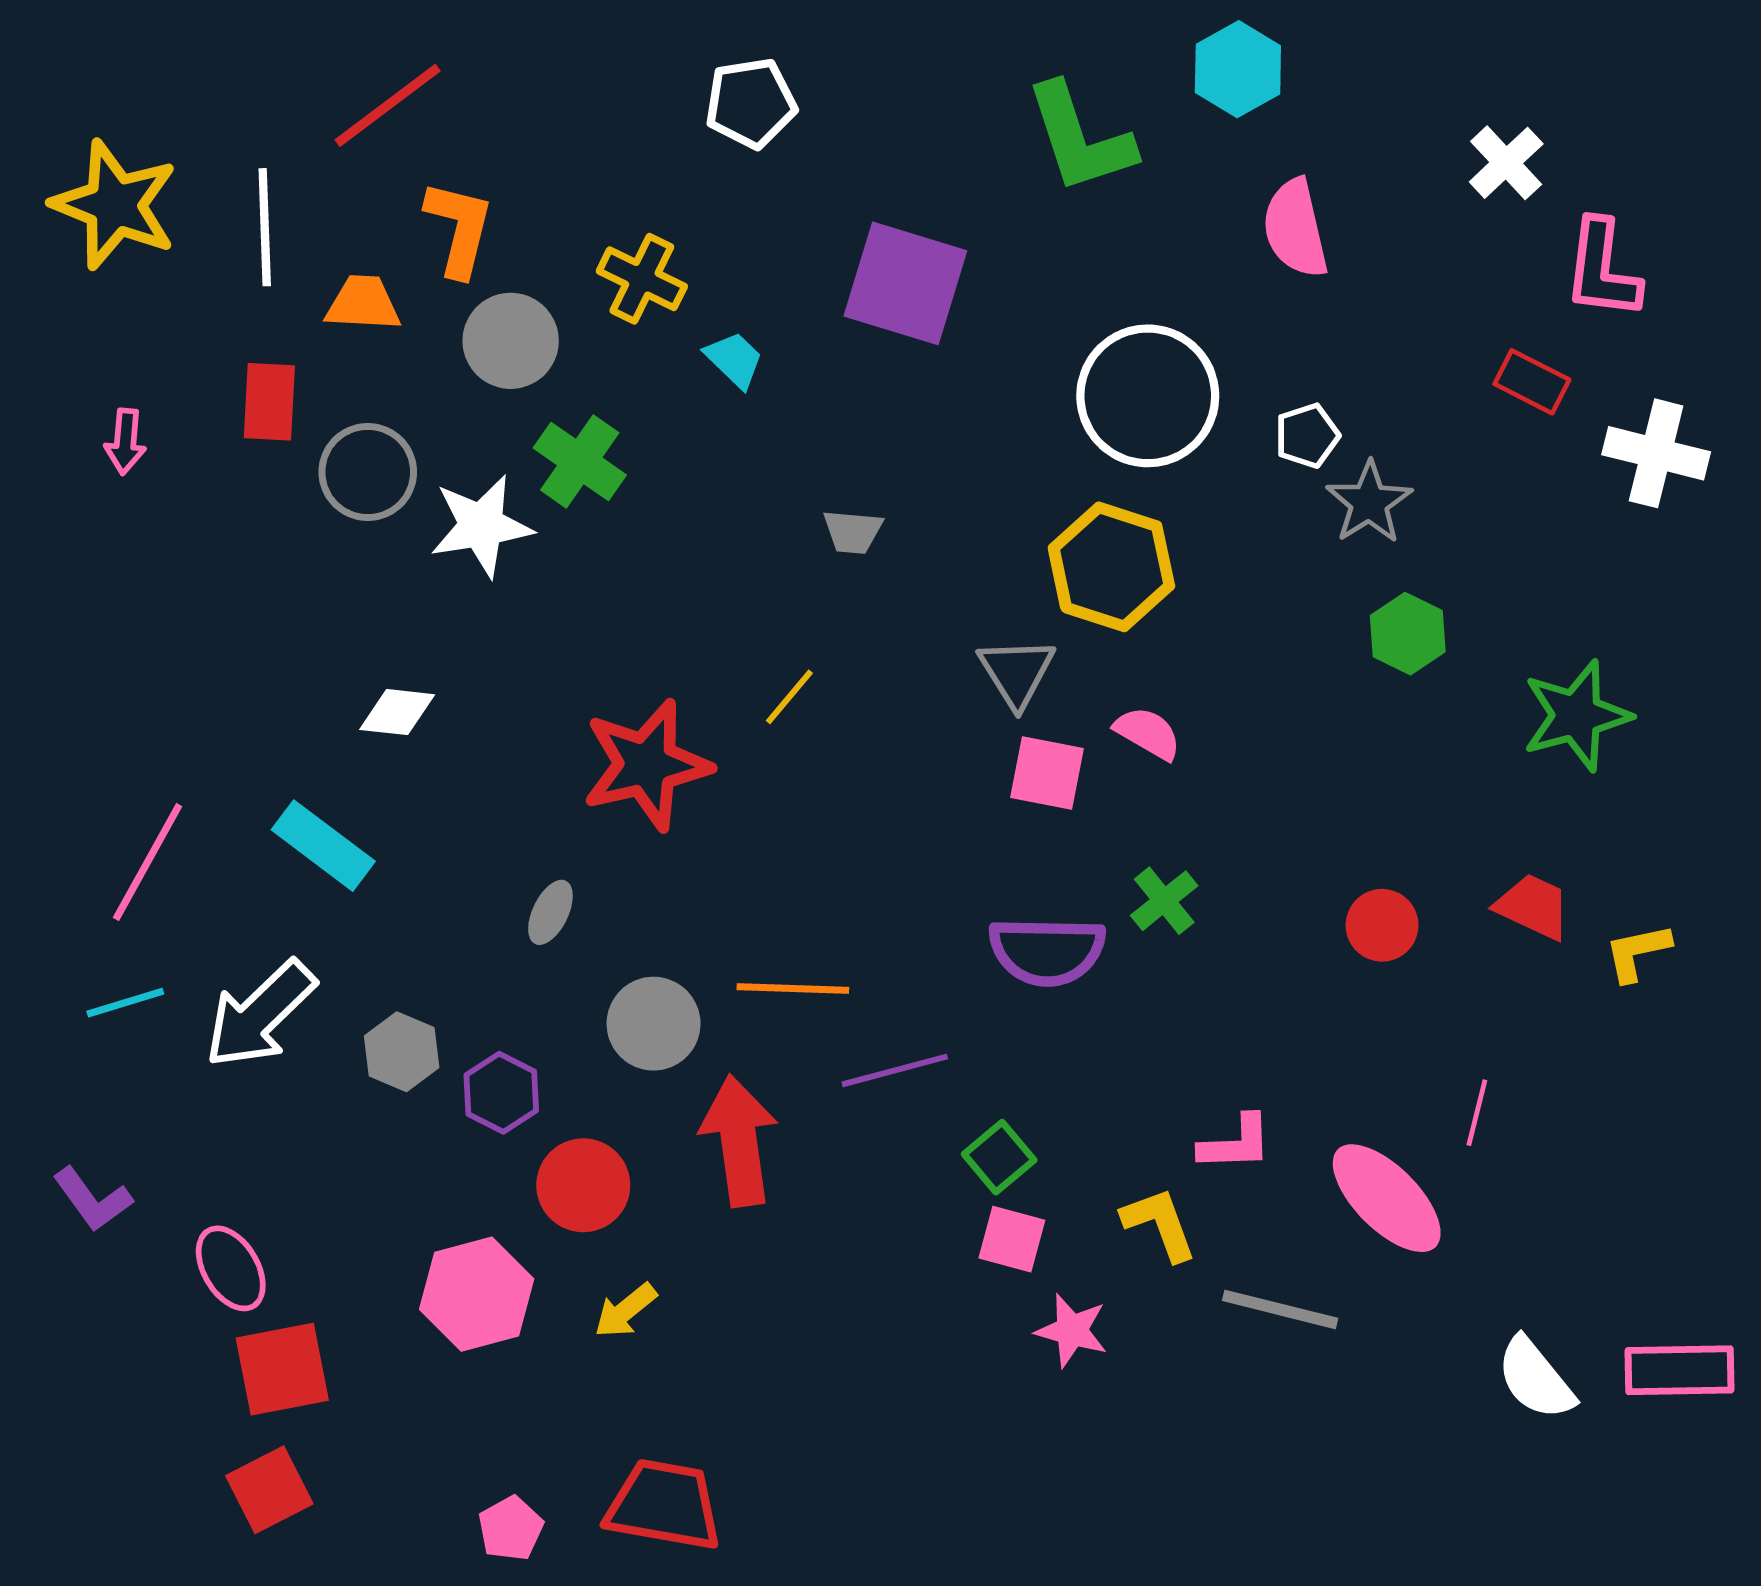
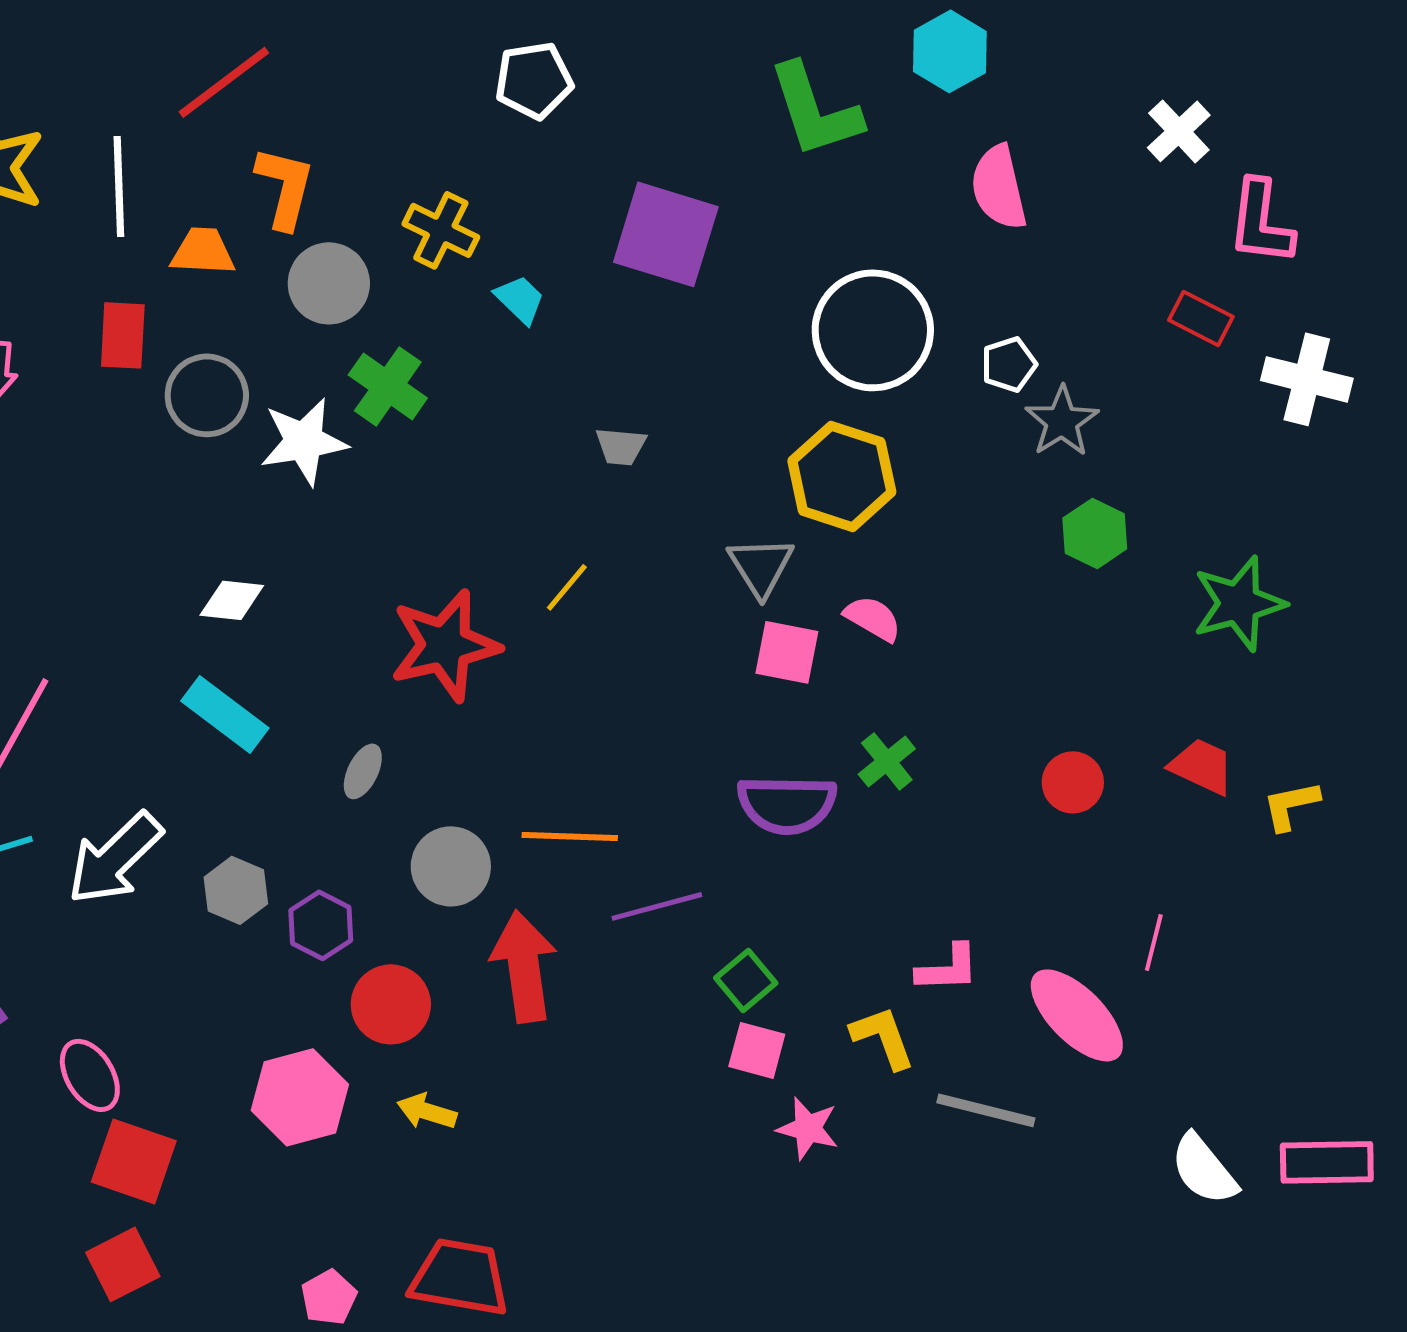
cyan rectangle: (323, 846) -> (225, 714), moved
yellow arrow: (625, 1311) -> (427, 1111), turned 56
red square: (282, 1369) -> (134, 1161), turned 30

